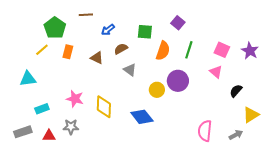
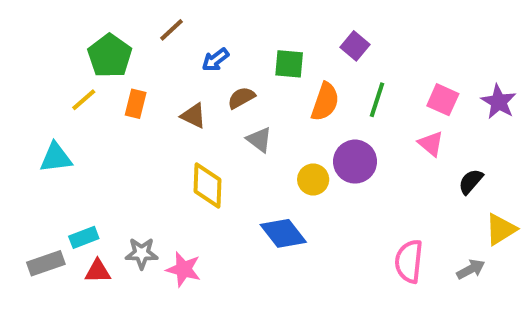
brown line: (86, 15) -> (172, 30), turned -40
pink star: (75, 99) -> (183, 269), moved
yellow diamond: (104, 107) -> (207, 185), moved
cyan rectangle: (42, 109) -> (84, 237), moved

